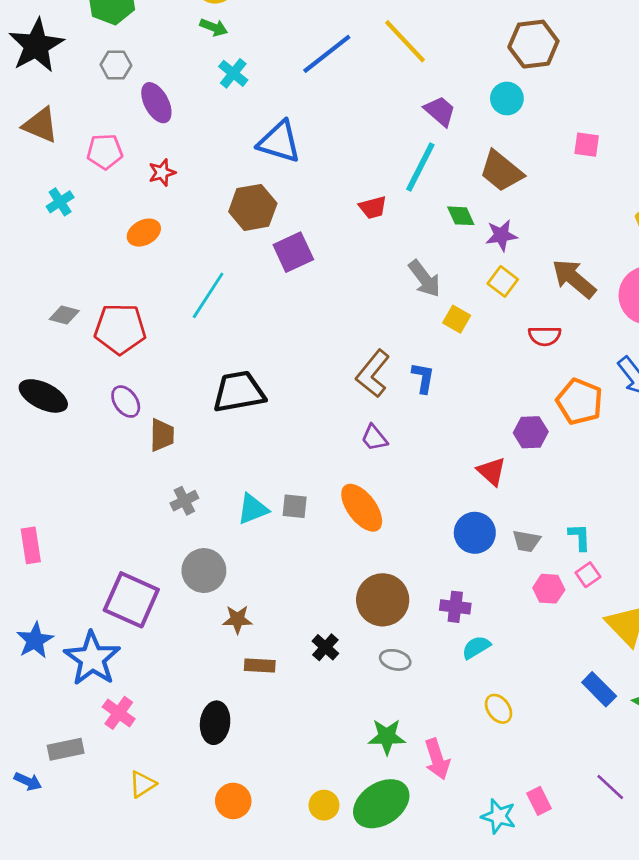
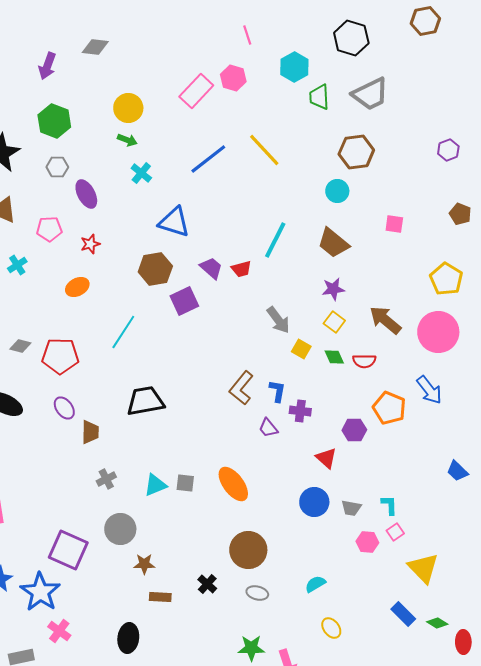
purple trapezoid: (440, 111) -> (211, 268), moved
green diamond: (461, 216) -> (334, 357), moved
purple trapezoid: (374, 438) -> (268, 428), moved
purple cross: (455, 607) -> (300, 411), moved

